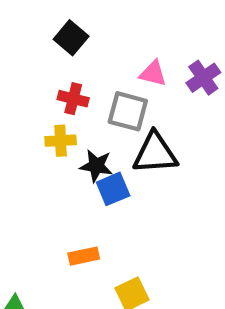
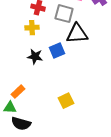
black star: (96, 166) -> (35, 57), moved
orange rectangle: (84, 256) -> (18, 92), moved, turned -32

